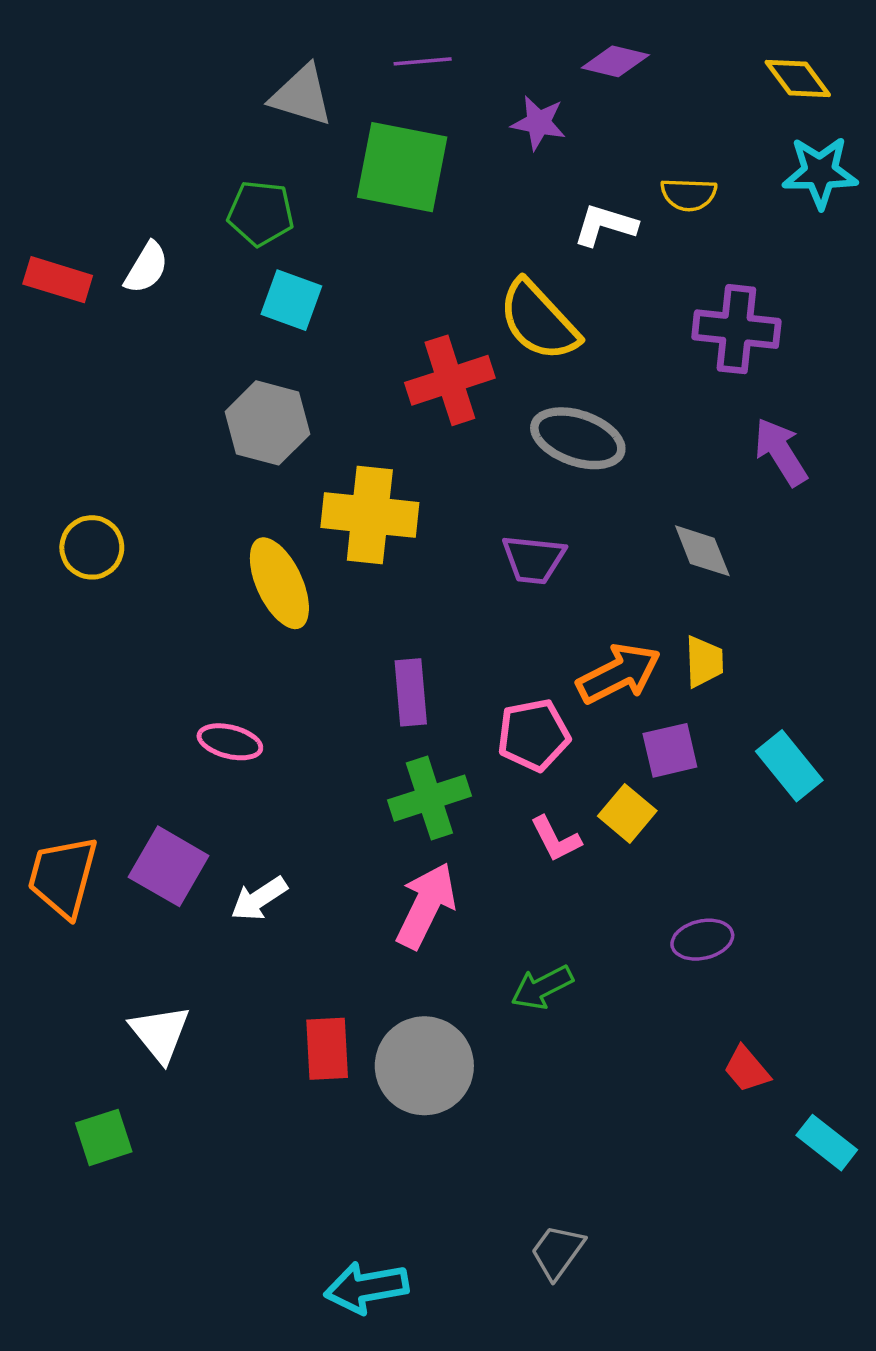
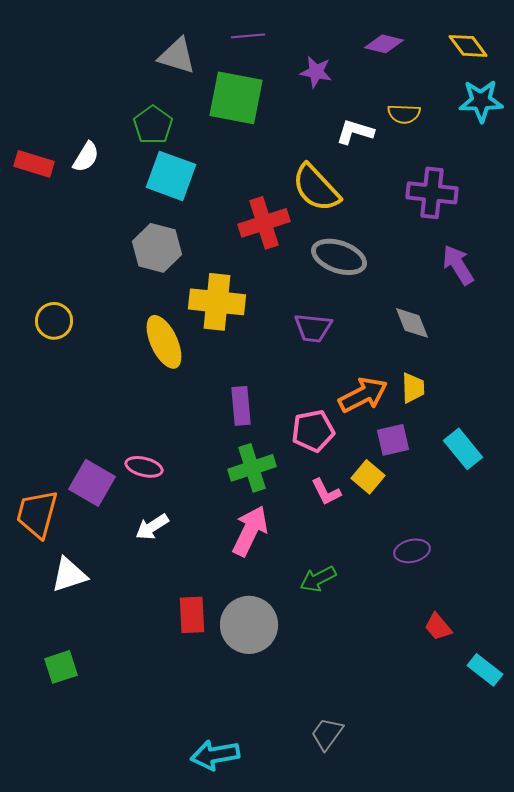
purple diamond: (615, 61) -> (384, 44), moved
green pentagon: (261, 213) -> (153, 125), turned 30
cyan square: (291, 300) -> (171, 176), size x1.4
pink ellipse: (230, 742) -> (144, 467), moved
purple square: (169, 866) -> (92, 483), moved
white triangle: (160, 1033) -> (69, 575), moved, turned 51

